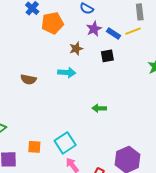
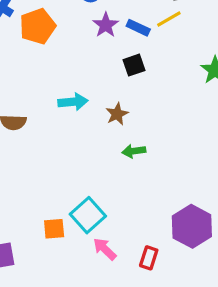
brown star: (76, 49) -> (117, 114), moved
orange square: (34, 147) -> (54, 229), moved

